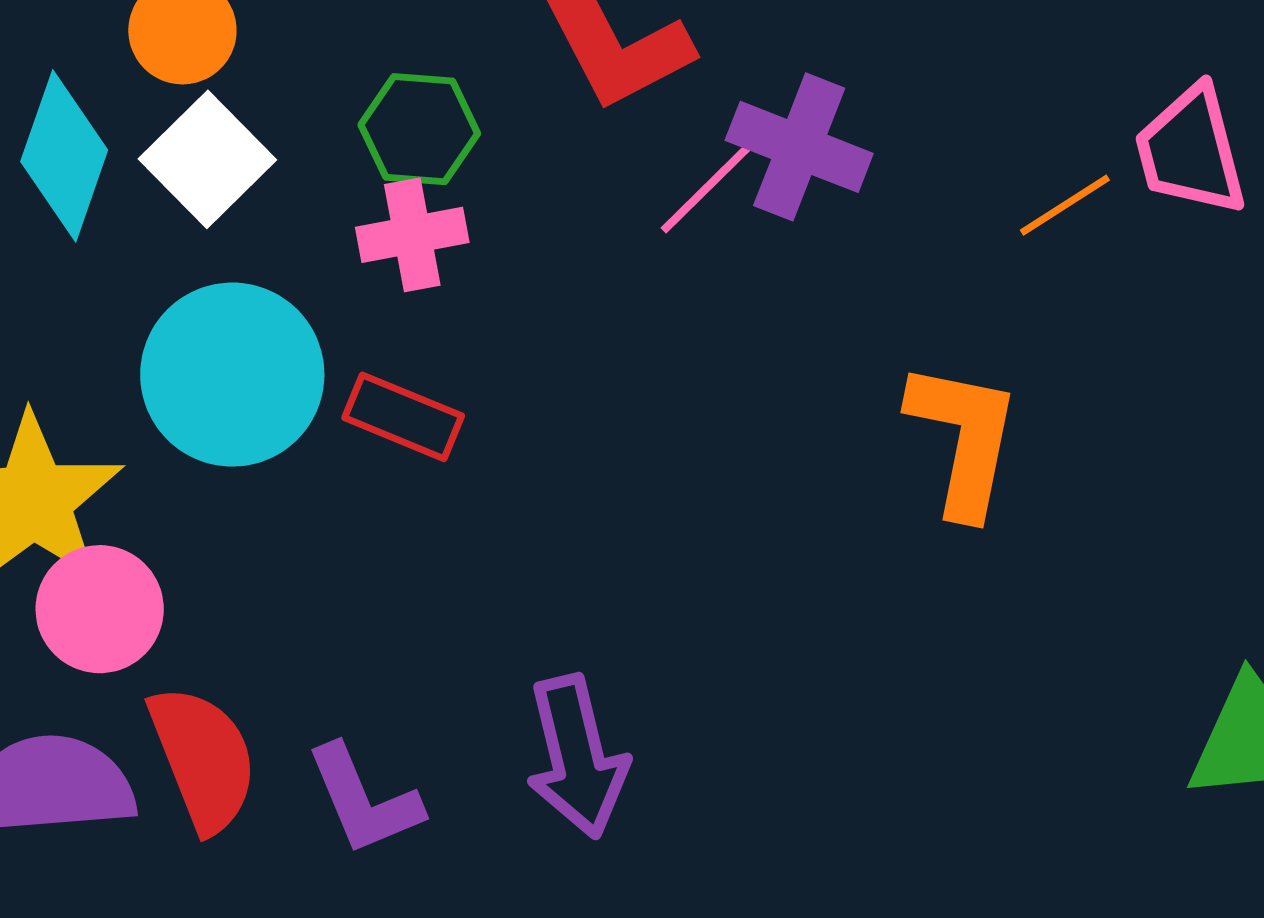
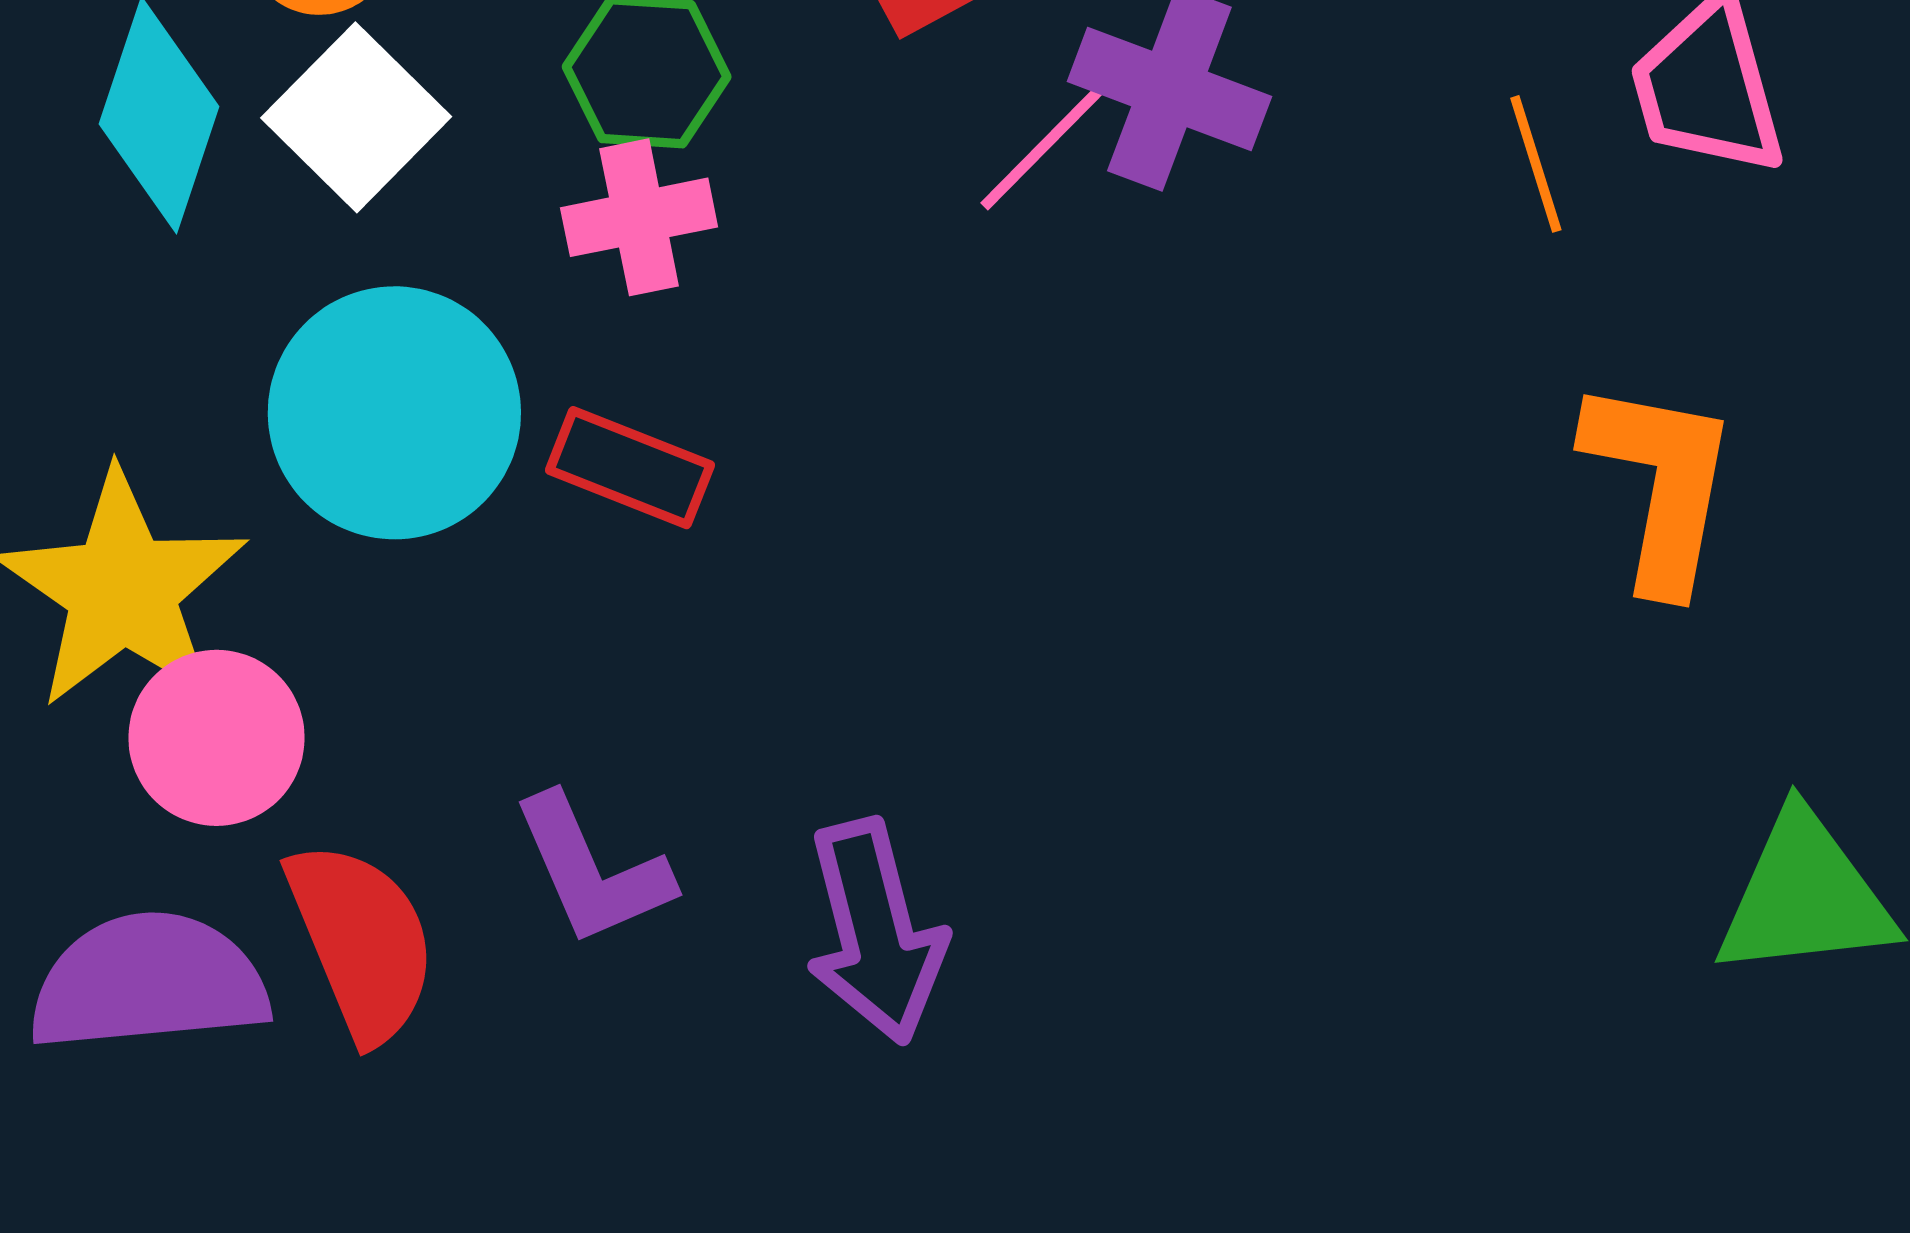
orange line: (1065, 205) -> (1536, 164), turned -74
orange L-shape: (964, 439) -> (1660, 484), moved
purple L-shape: (364, 800) -> (592, 870), moved

